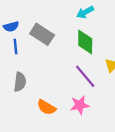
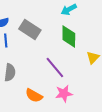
purple line: (85, 76) -> (55, 68), moved

